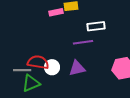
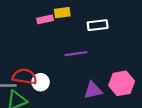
white rectangle: (96, 26) -> (98, 25), moved
purple triangle: (77, 68) -> (93, 90), moved

